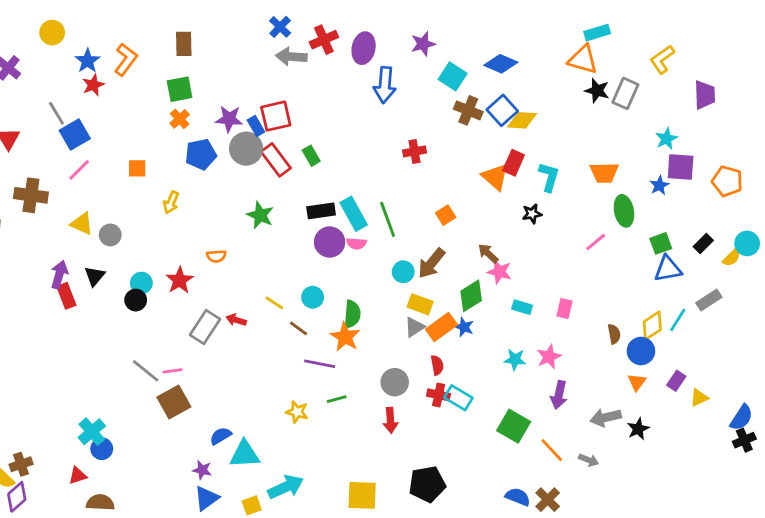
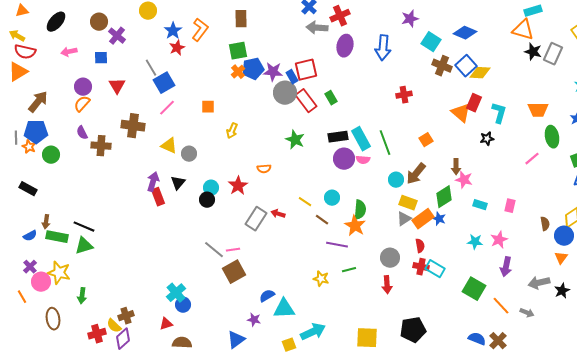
purple ellipse: (364, 48) -> (345, 46), moved
blue pentagon: (201, 154) -> (253, 69), moved
brown arrow: (488, 253) -> (456, 167), turned -133
blue triangle: (206, 498) -> (236, 340), moved

